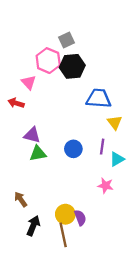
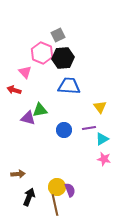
blue trapezoid: (99, 98) -> (69, 86), moved
purple line: (102, 147) -> (89, 128), turned 72
green triangle: (38, 153) -> (40, 110), moved
pink star: (105, 186) -> (104, 159), moved
brown arrow: (21, 199) -> (18, 174), turned 120

